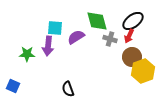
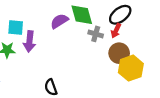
cyan square: (55, 28) -> (16, 28), moved
purple semicircle: (76, 37) -> (59, 21), moved

